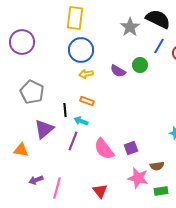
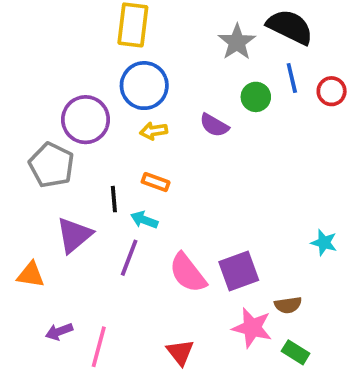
purple circle: (22, 42) -> (86, 120), moved
blue line: (159, 46) -> (292, 78), turned -42
green circle: (140, 65) -> (256, 97), moved
purple square: (131, 148) -> (239, 271), size x1.5
green rectangle: (161, 191) -> (296, 352), turned 40

